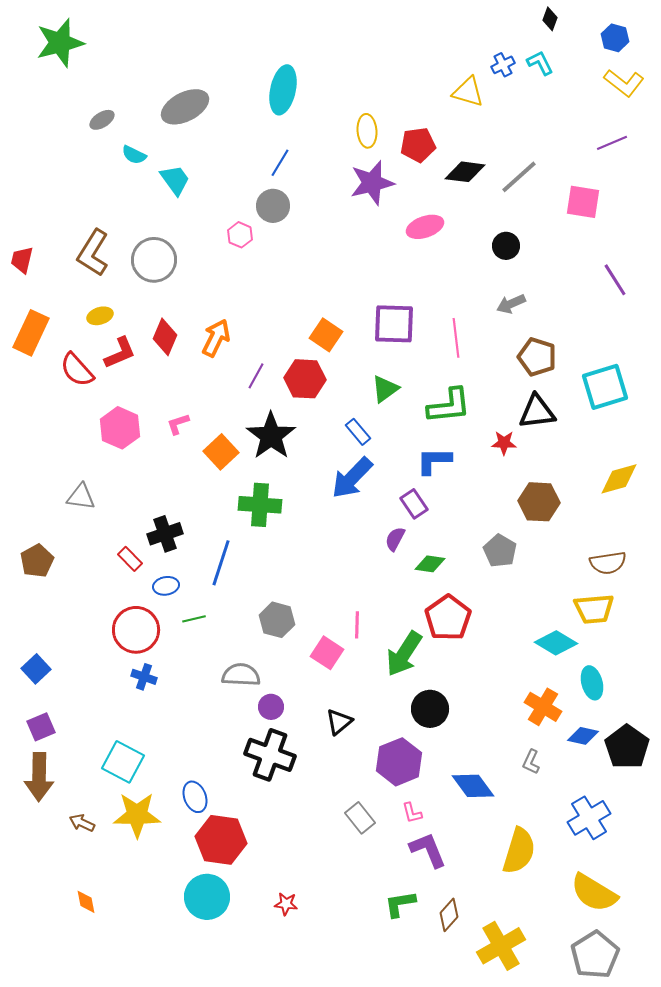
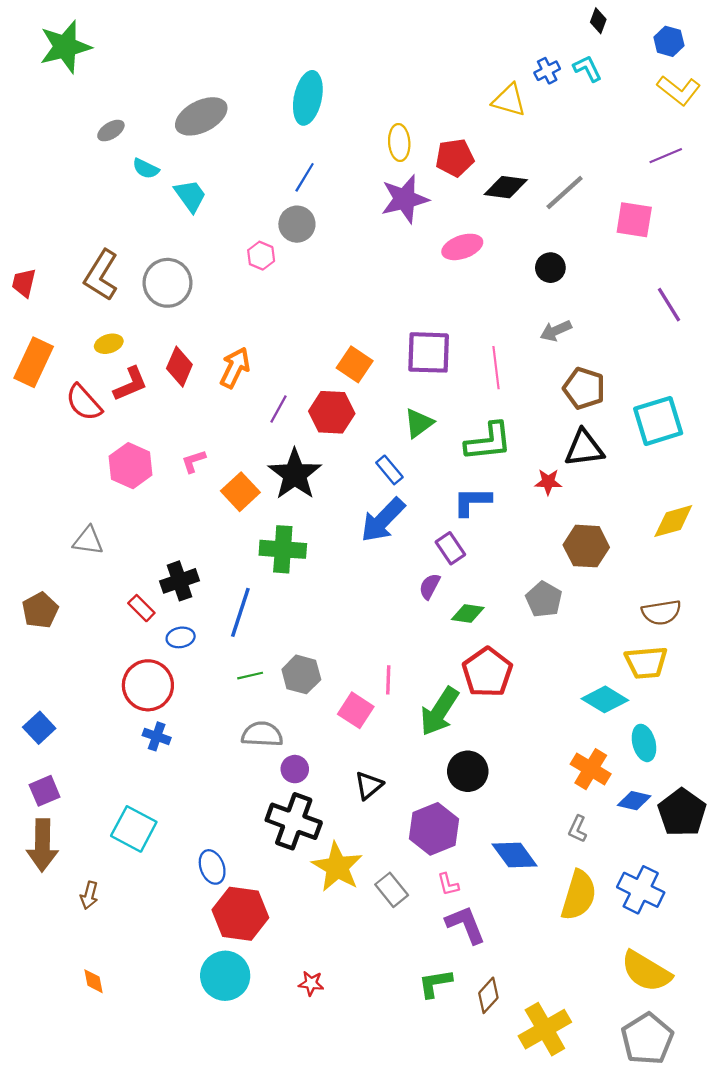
green line: (194, 619) -> (250, 676), moved
yellow star: (137, 815) -> (337, 867), moved, turned 30
blue cross: (589, 818) -> (641, 890), turned -33
brown arrow: (82, 823) -> (89, 895), turned -100
yellow semicircle: (519, 851) -> (579, 895), moved

